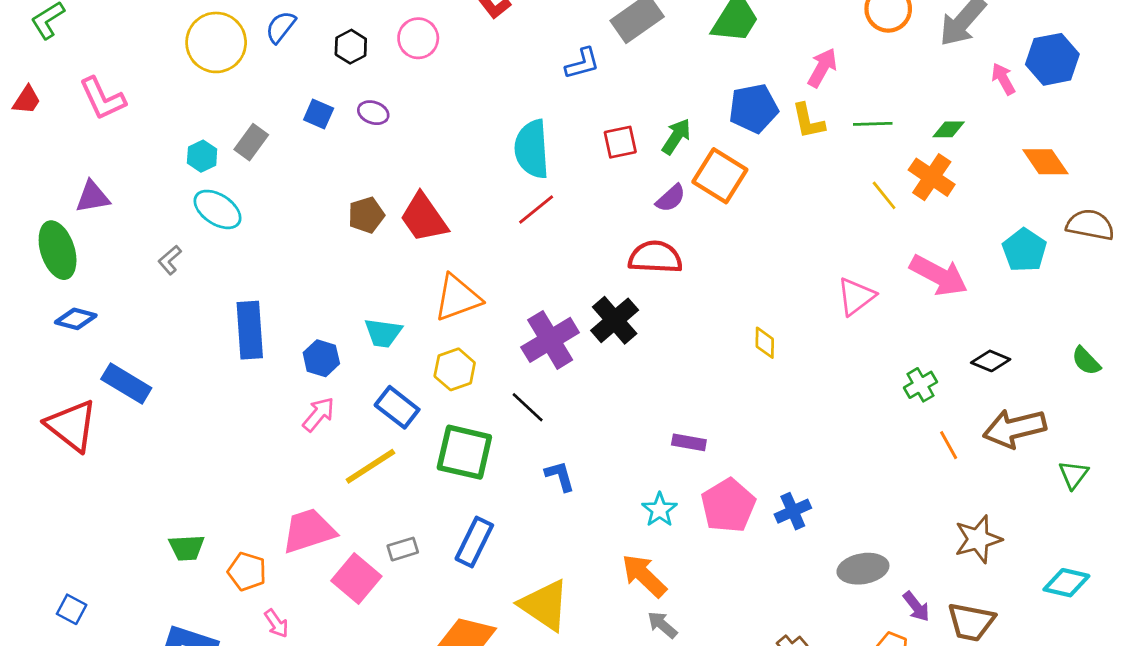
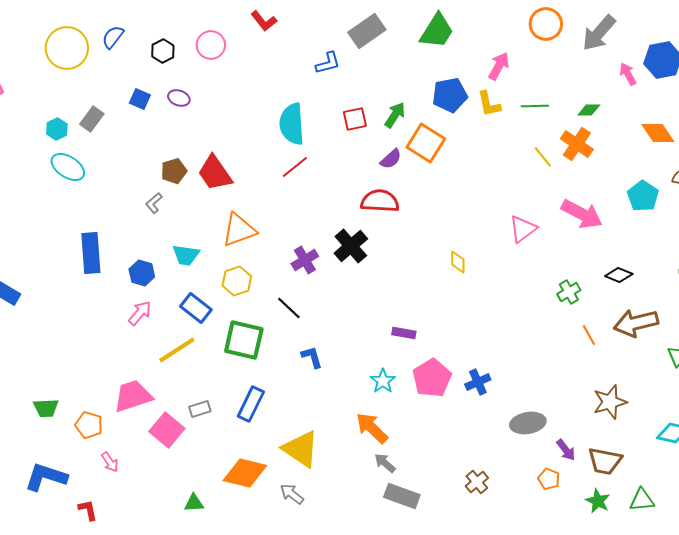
gray L-shape: (170, 260) -> (154, 203), moved
purple cross: (550, 340) -> (305, 260), size x0.7

